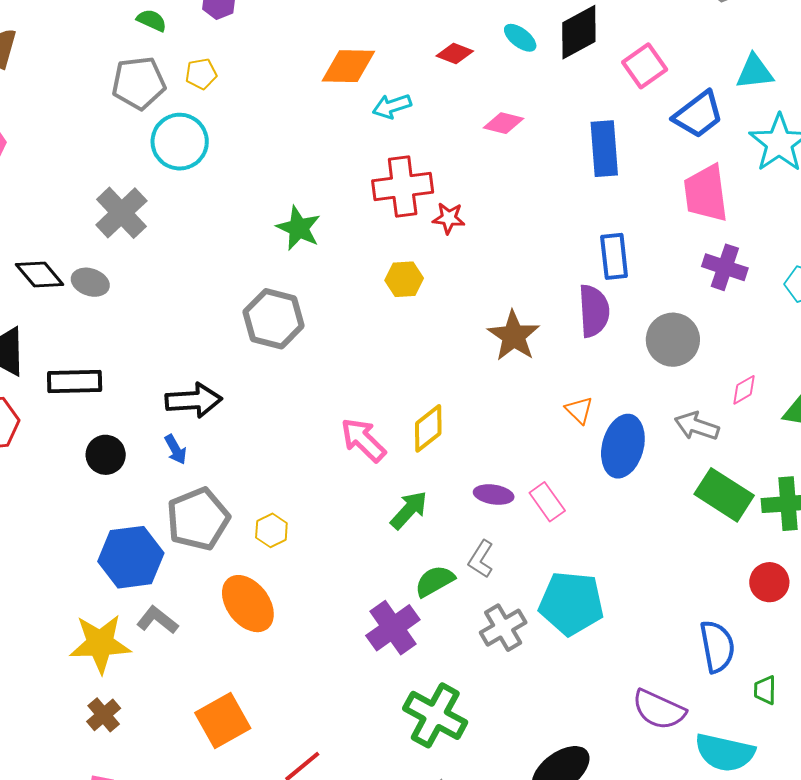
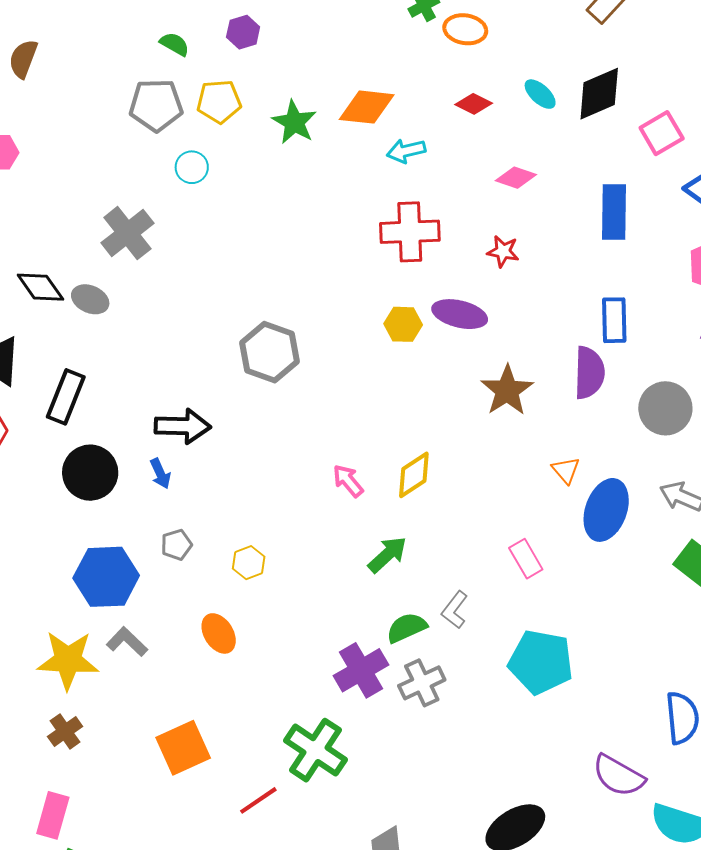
yellow pentagon: (201, 74) -> (219, 102), size x1.4
cyan circle: (180, 142) -> (192, 167), size x0.6
red star: (449, 218) -> (503, 251), moved
green star: (299, 228) -> (294, 122), moved
black rectangle: (75, 382) -> (66, 397), turned -72
pink arrow: (363, 440) -> (348, 481), size x0.7
black circle: (106, 455) -> (90, 473), size x1.4
purple ellipse: (494, 495) -> (460, 314), moved, size x1.4
gray pentagon: (198, 519) -> (176, 545), size x0.5
orange ellipse: (248, 604) -> (219, 633), size x0.7
gray cross: (503, 628) -> (422, 683), moved
green cross: (435, 715) -> (315, 750), moved

